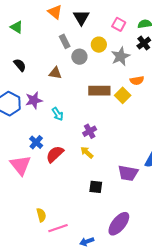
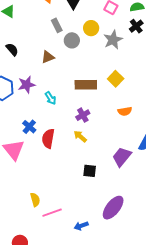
brown triangle: (55, 73) -> (48, 57), turned -32
orange semicircle: (137, 80) -> (125, 111), moved
brown rectangle: (99, 91) -> (86, 85), moved
red semicircle: (55, 154) -> (48, 139), turned -36
purple trapezoid: (128, 173) -> (122, 157), turned 120

